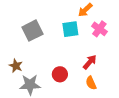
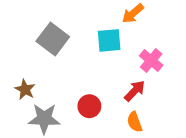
pink cross: (99, 29) -> (151, 60), moved
gray square: (32, 31) -> (53, 39), turned -30

